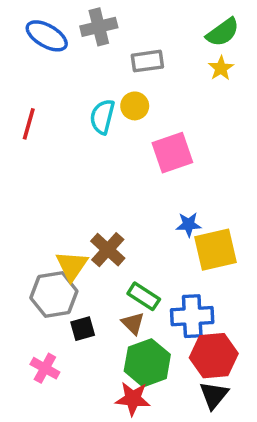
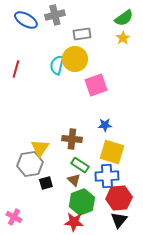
yellow circle: (135, 106) -> (75, 59), size x1.6
brown cross: (108, 250) -> (72, 139), moved, turned -36
yellow square: (216, 250) -> (112, 152), moved, turned 30
pink cross: (45, 368) -> (14, 217), moved

